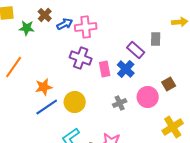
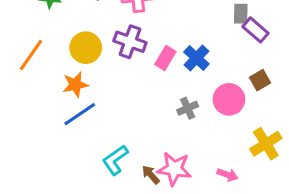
purple rectangle: (136, 50) -> (256, 30), moved
pink rectangle: (105, 69) -> (165, 58), turned 42
yellow circle: (75, 102) -> (86, 48), moved

